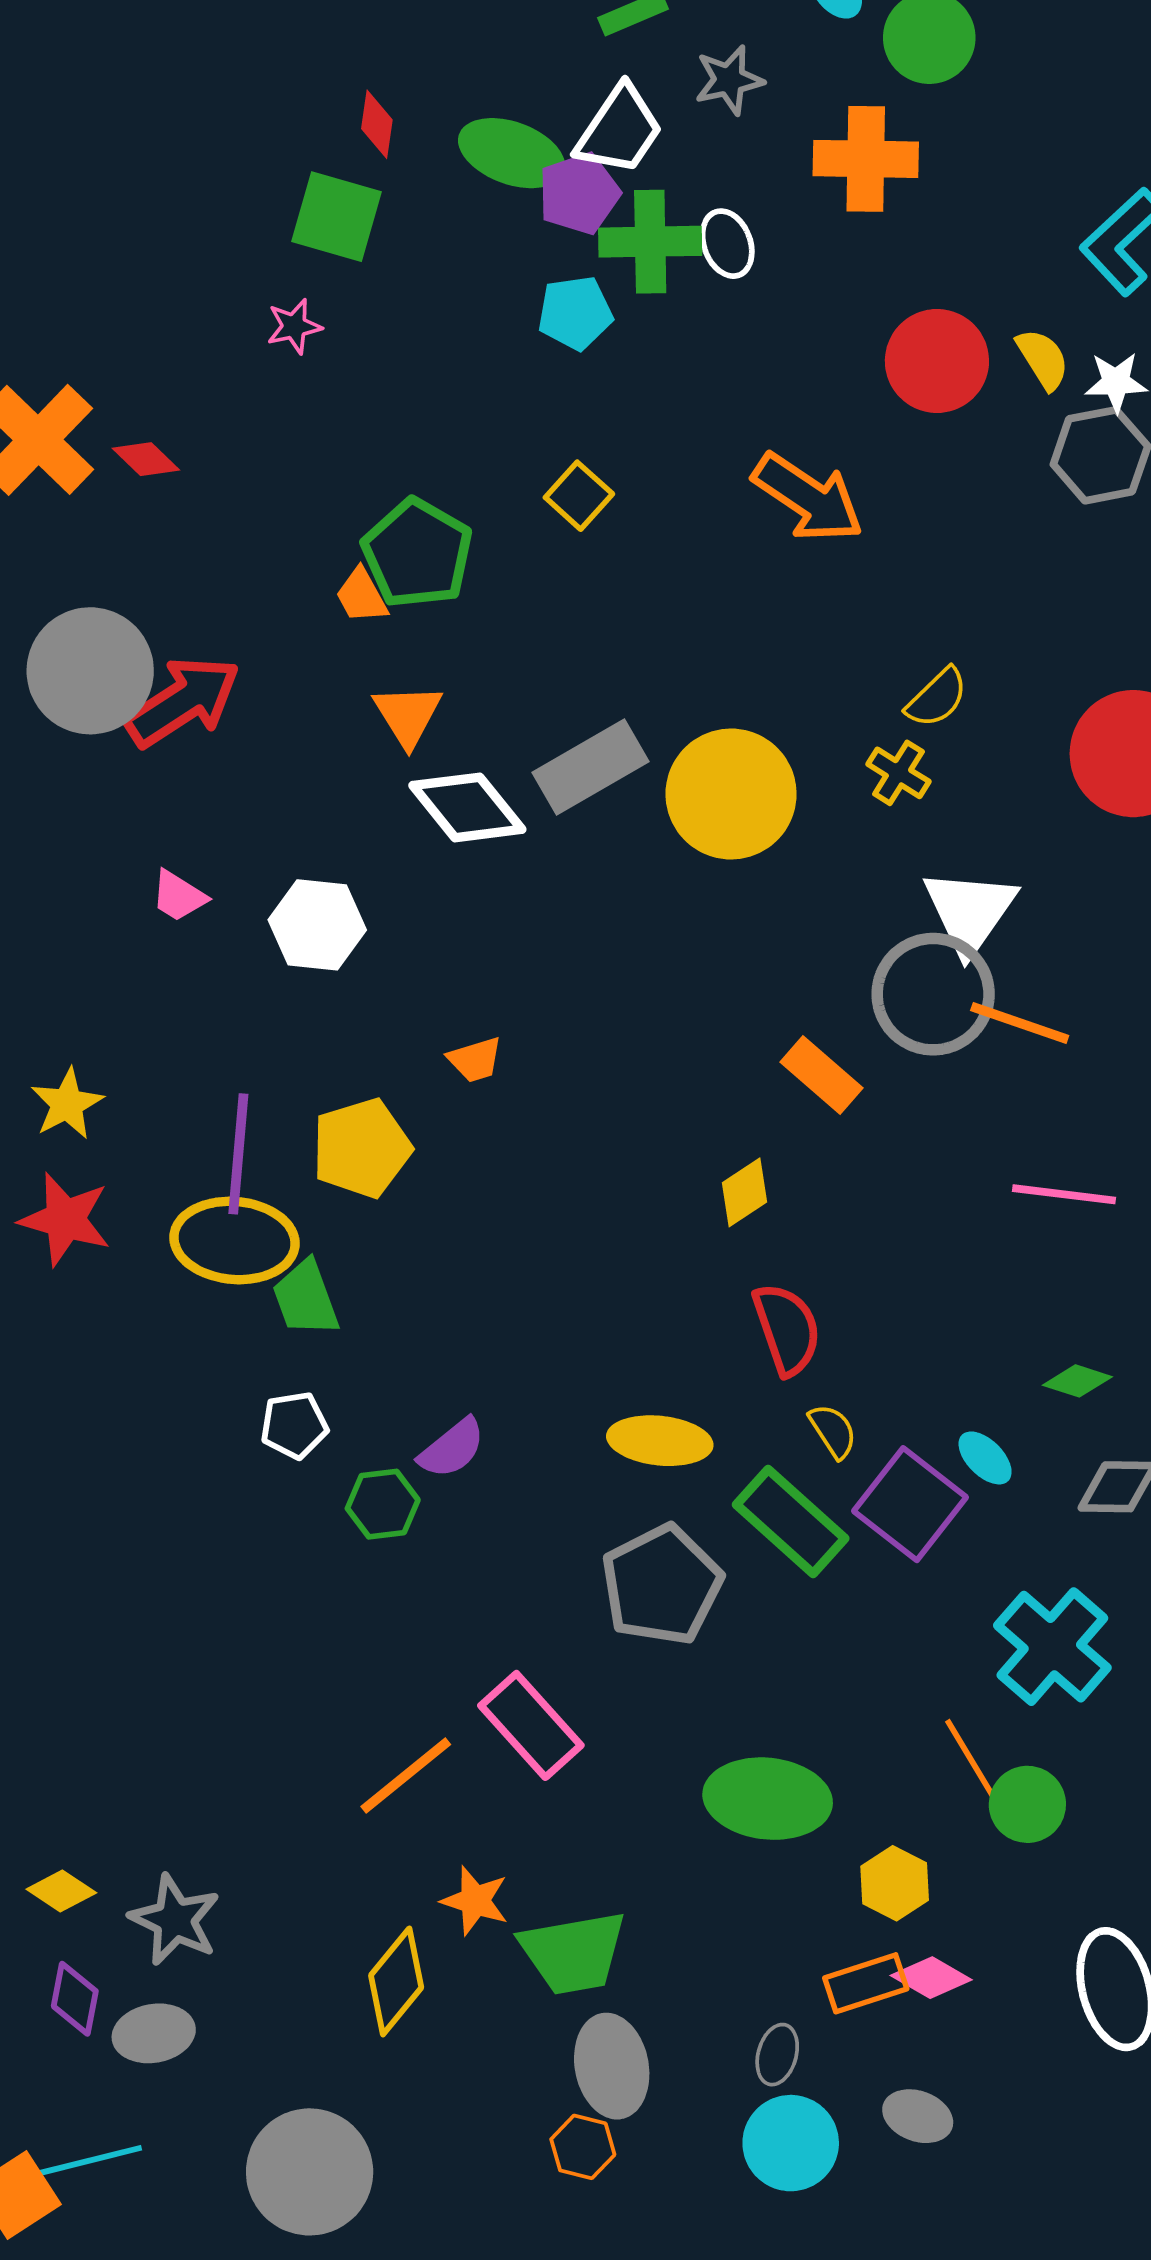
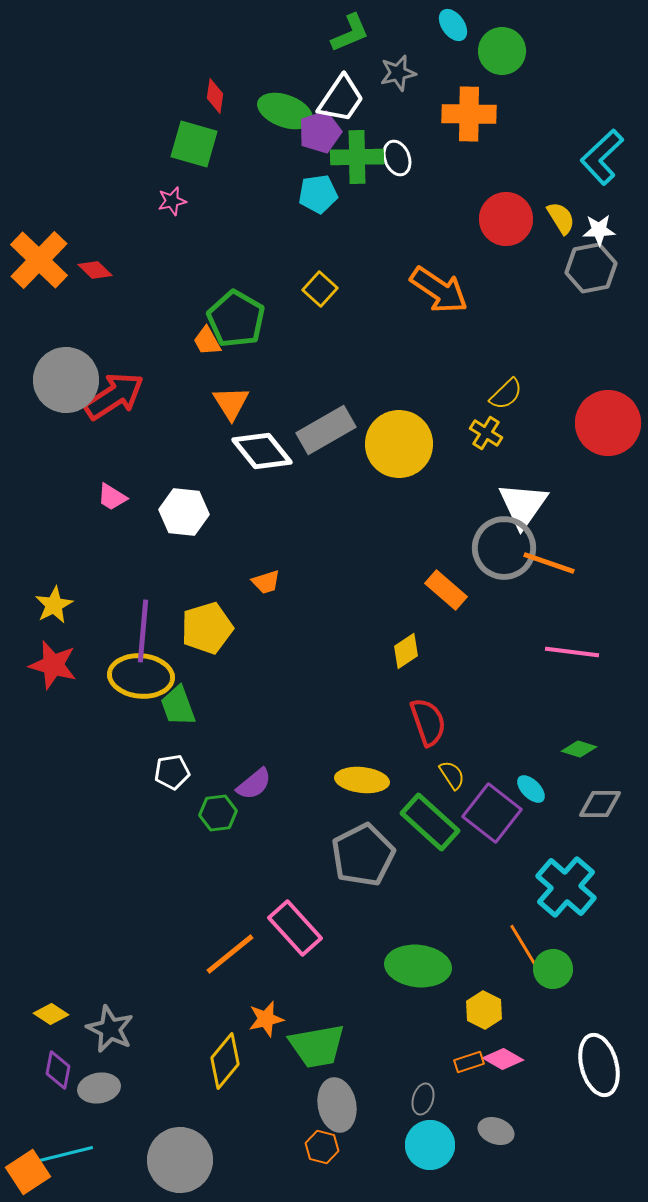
orange star: (475, 1901) -> (266, 1019), turned -30
orange rectangle: (866, 1983) -> (469, 1062), size x0.7

